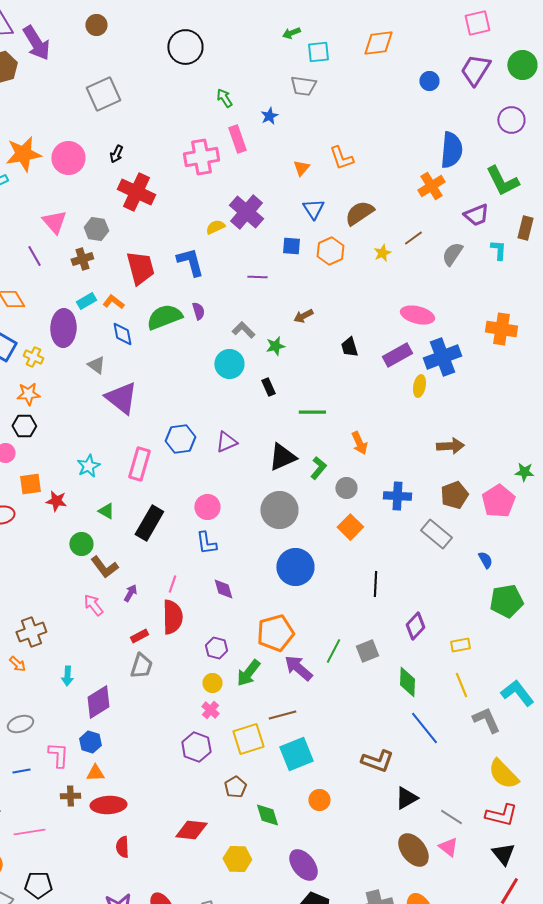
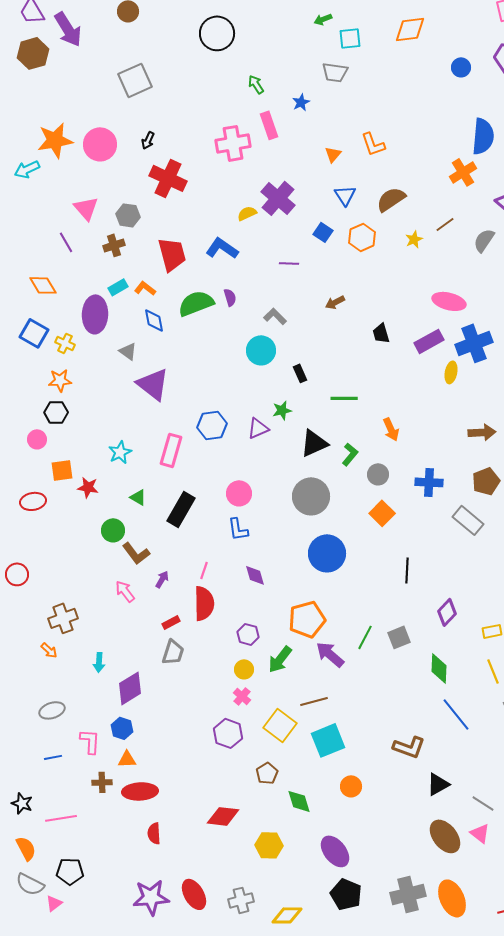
blue square: (291, 246) -> (323, 232), turned 30
blue L-shape: (190, 262) -> (222, 248), turned -40
green star: (275, 346) -> (282, 410), moved
yellow square: (248, 739) -> (280, 725), turned -36

